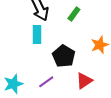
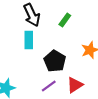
purple line: (46, 82) -> (49, 86), moved

